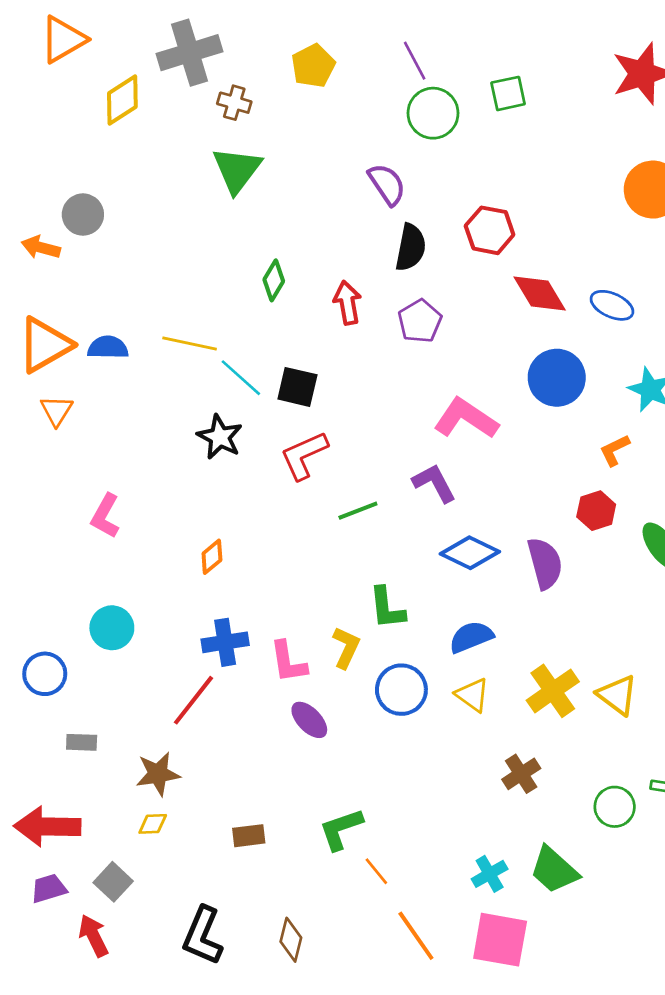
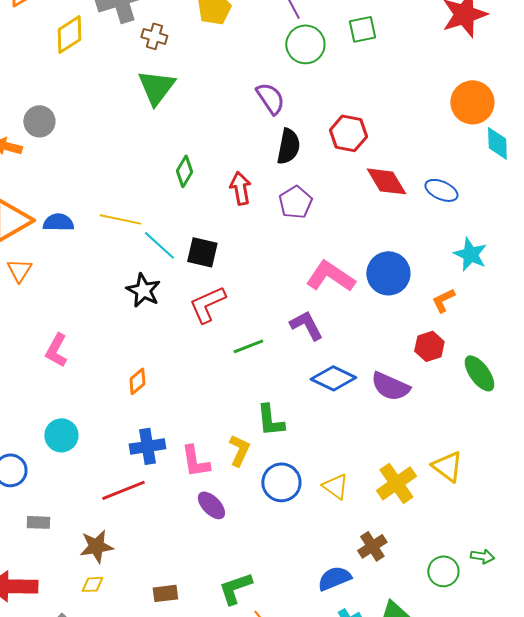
blue circle: (557, 378) -> (388, 273), moved
purple semicircle: (545, 563) -> (390, 386), turned 129
blue semicircle: (471, 637) -> (334, 578), moved
yellow triangle: (617, 695) -> (447, 466), moved
red line: (193, 700) -> (123, 490), turned 30

